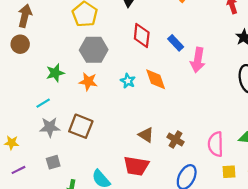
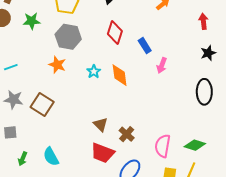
pink arrow: (198, 60) -> (162, 65), size x0.7
green star: (55, 73) -> (32, 21), moved
cyan line: (43, 103) -> (11, 67), moved
red trapezoid: (136, 166) -> (103, 153), moved

